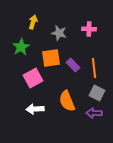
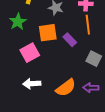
orange line: (94, 68) -> (88, 25), moved
gray square: (97, 93) -> (94, 59), moved
orange semicircle: (67, 101) -> (66, 88), moved, turned -105

